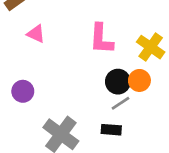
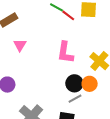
pink triangle: (36, 34) -> (20, 45), turned 32

